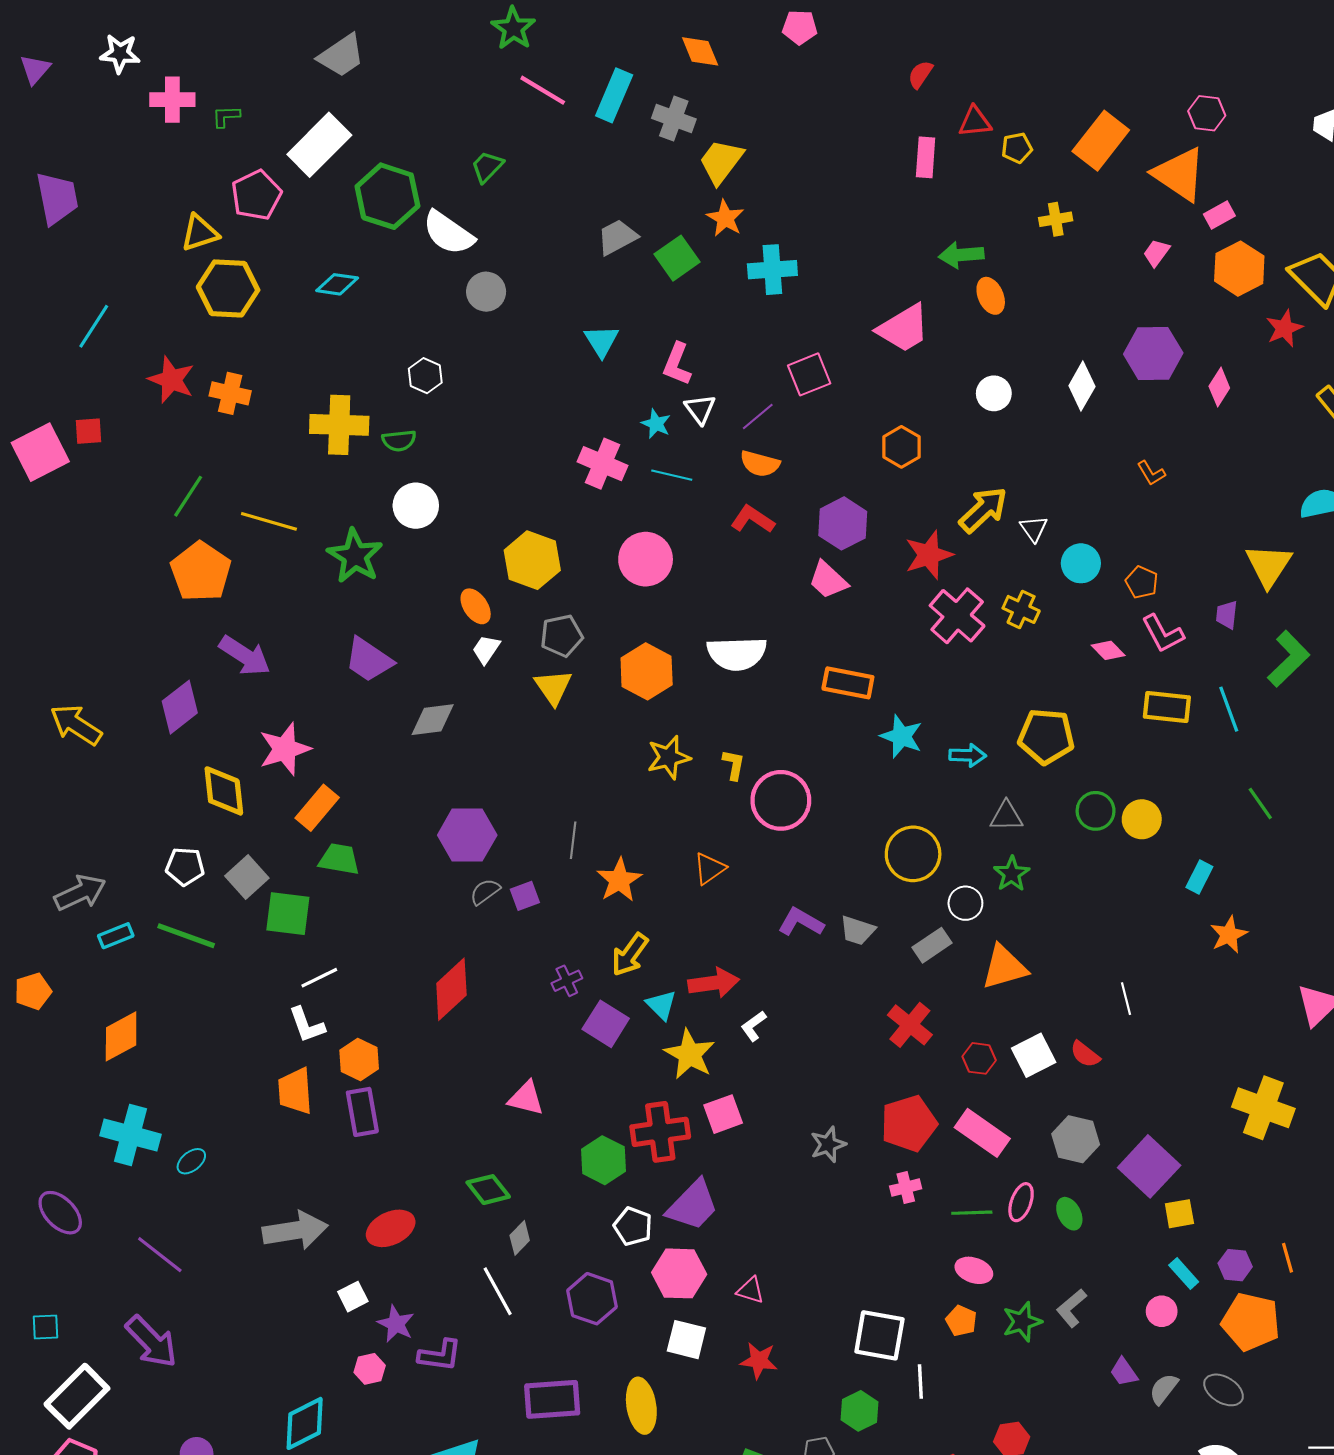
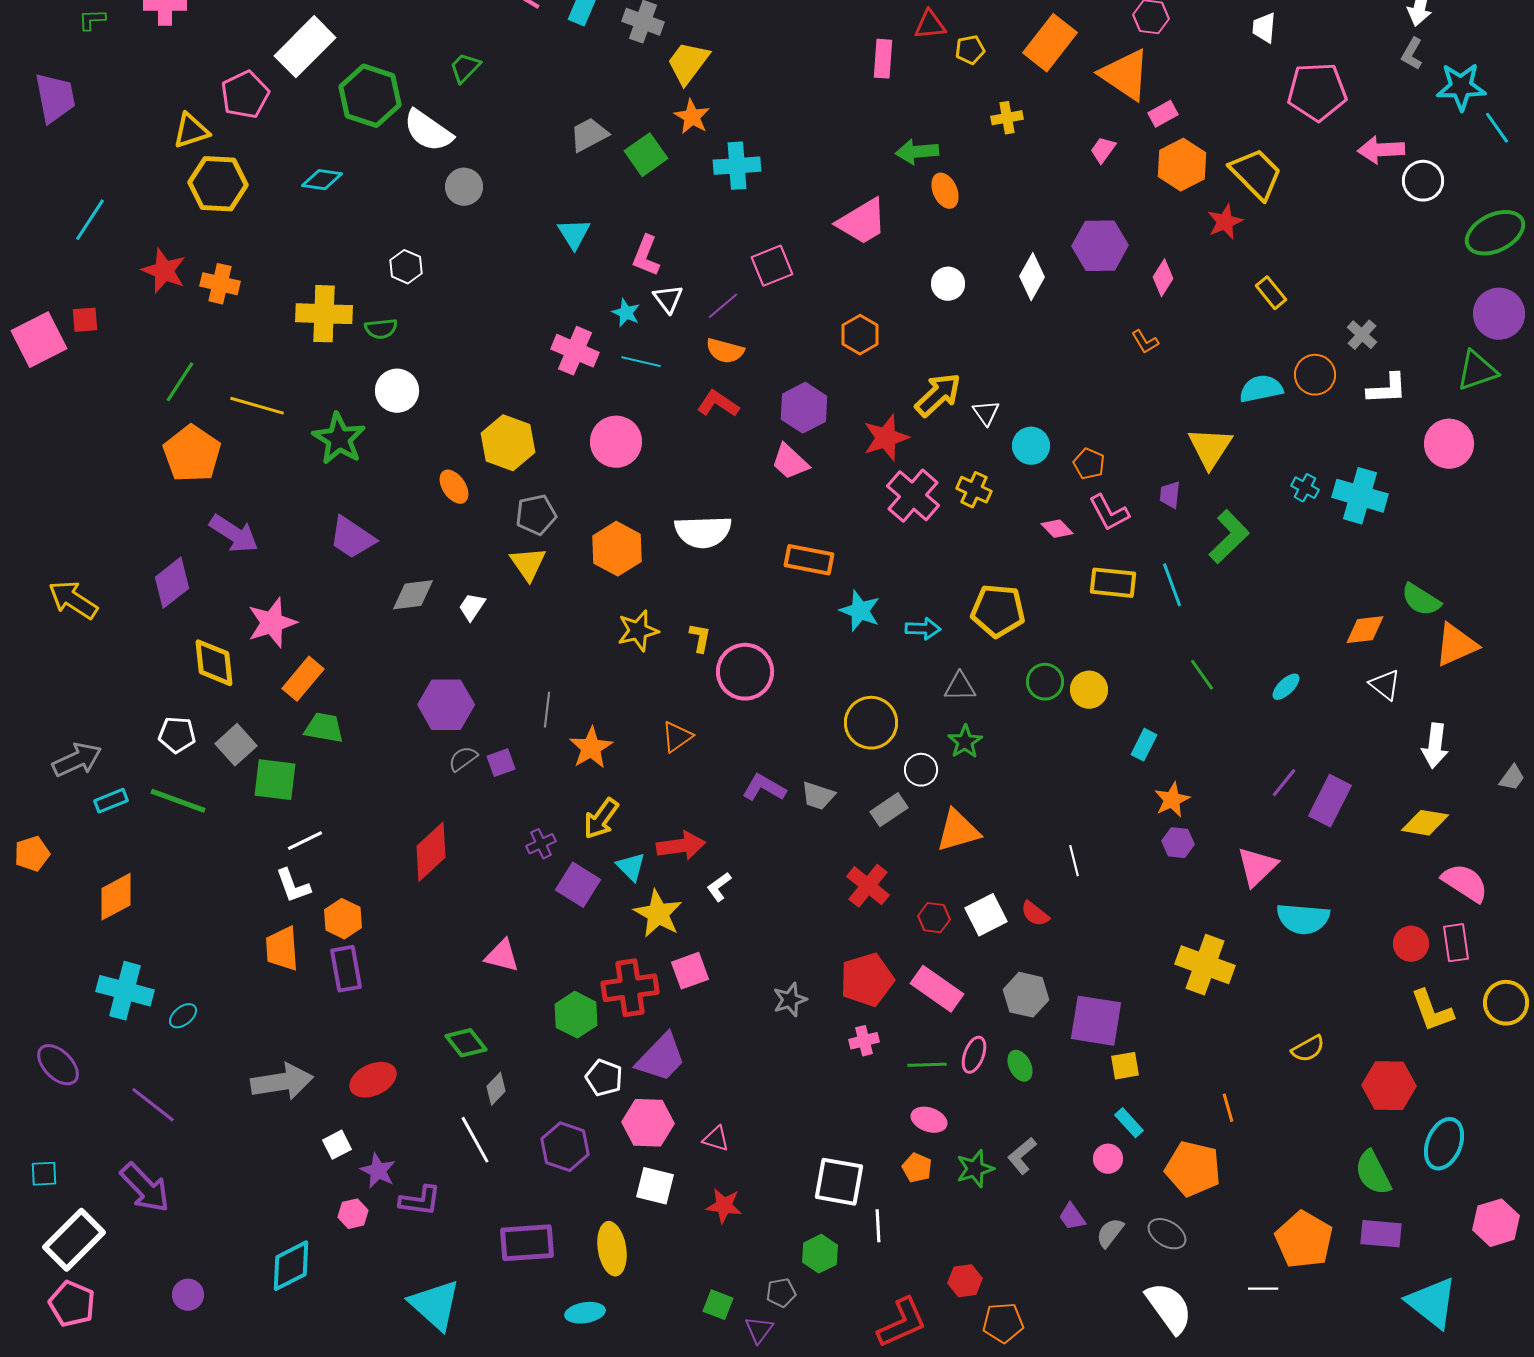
green L-shape: (226, 116) -> (92, 20), moved
orange L-shape: (1151, 473) -> (1145, 342), moved
white trapezoid: (486, 649) -> (472, 607), moved
purple square: (1149, 1166) -> (1096, 1021), turned -34
purple hexagon: (1235, 1265) -> (1178, 843), moved

